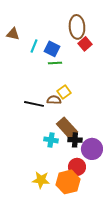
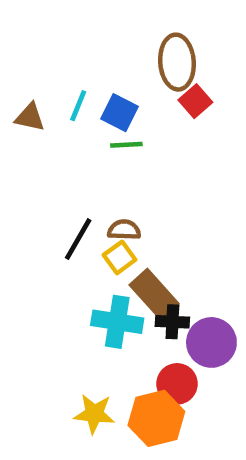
brown triangle: (13, 34) -> (30, 117), moved
yellow square: (64, 92) -> (120, 257), moved
black line: (34, 104) -> (78, 239), turned -72
cyan cross: (51, 140) -> (117, 322), size x1.5

